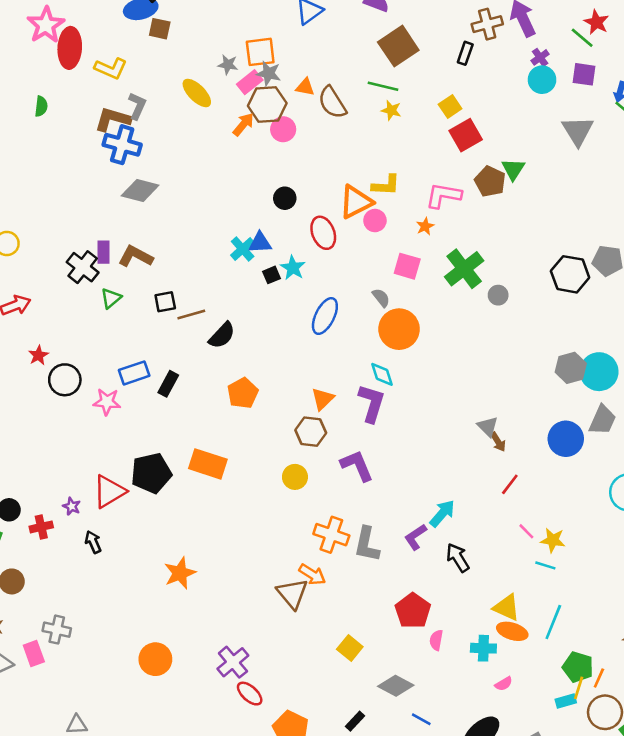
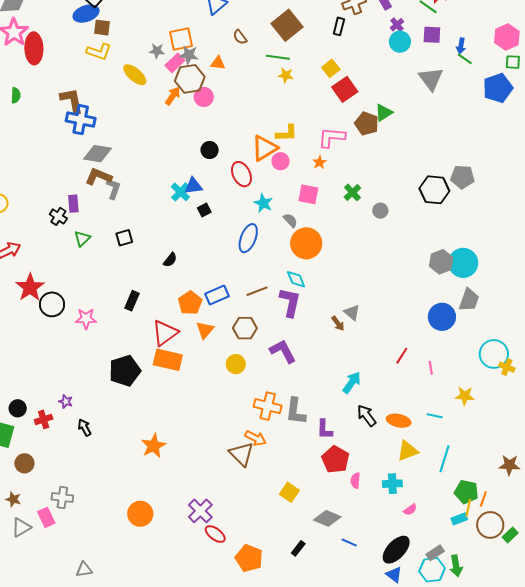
yellow L-shape: (111, 68) -> (99, 52), moved
brown semicircle: (332, 102) -> (240, 37), moved, size x0.6
gray L-shape: (137, 106) -> (113, 189), moved
brown L-shape: (113, 119) -> (72, 101), turned 68
green triangle: (513, 169) -> (384, 113), turned 30
brown L-shape: (136, 256) -> (98, 177), moved
black cross: (83, 267) -> (58, 216), size x0.7
cyan star: (293, 268) -> (263, 203), moved
green cross: (464, 269) -> (352, 192), size x0.6
brown line: (191, 314) -> (257, 291), moved
black semicircle: (222, 335) -> (170, 260), size x0.7
red star: (38, 355) -> (30, 287), size x1.8
blue rectangle: (134, 373) -> (217, 295), moved
orange triangle: (323, 399) -> (205, 330), moved
gray triangle: (488, 427) -> (352, 312), moved
brown arrow: (498, 442) -> (338, 323), moved
red triangle: (109, 491) -> (165, 333), moved
pink line: (526, 531) -> (431, 368), moved, turned 40
purple L-shape: (416, 537) -> (325, 429), moved, turned -50
yellow star: (553, 540) -> (465, 396), moved
yellow triangle: (507, 607) -> (407, 451), turned -40
orange ellipse: (512, 631) -> (399, 421), moved

